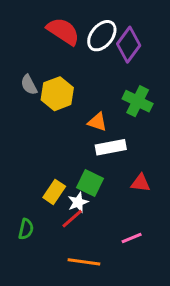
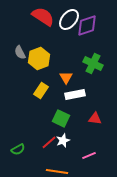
purple diamond: (129, 45) -> (87, 25), turned 35
orange triangle: (97, 122) -> (66, 77), turned 40
yellow rectangle: (54, 192) -> (41, 90), moved
white star: (78, 202) -> (63, 140), moved
green semicircle: (26, 229) -> (18, 149), turned 48

